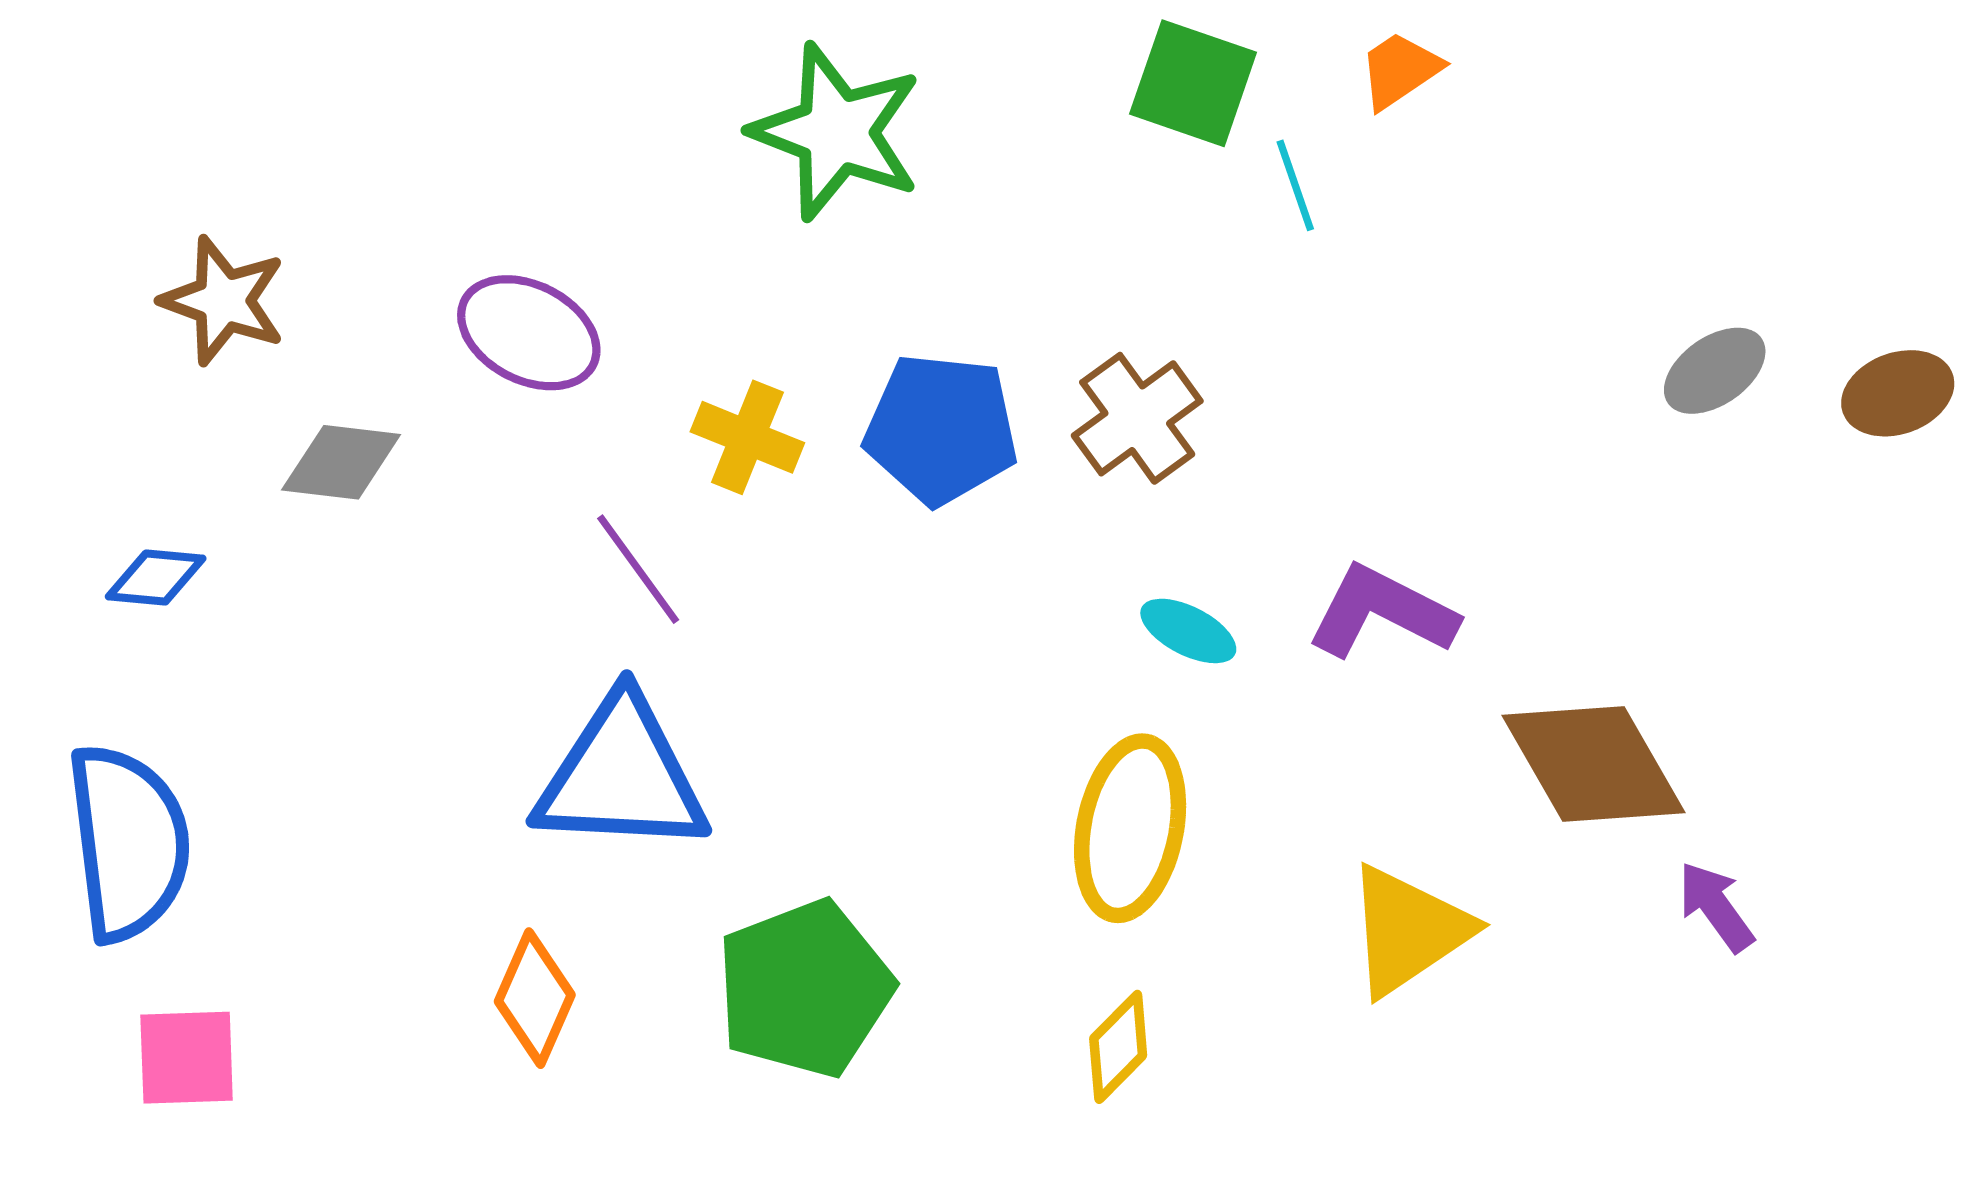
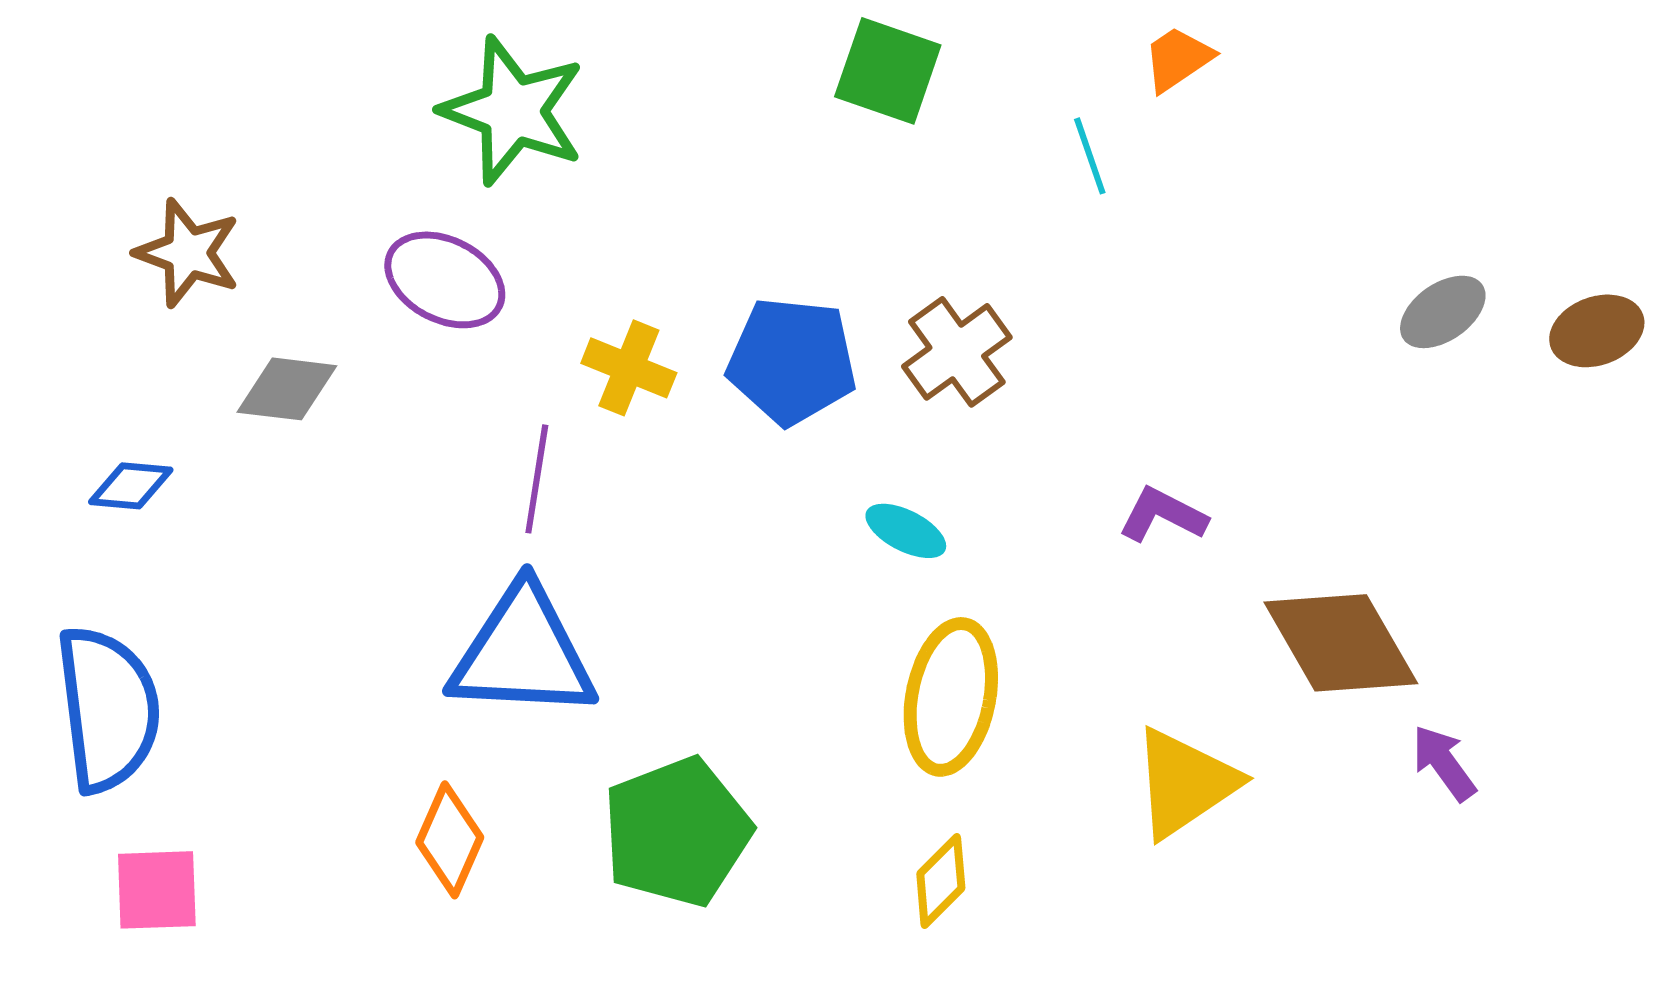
green square: (1193, 83) -> (888, 71), moved
green star: (837, 132) -> (513, 111), moved
purple line: (638, 569) -> (537, 479), turned 45
purple L-shape: (1382, 612) -> (1163, 515), size x0.7
cyan ellipse: (1188, 631) -> (906, 531), moved

